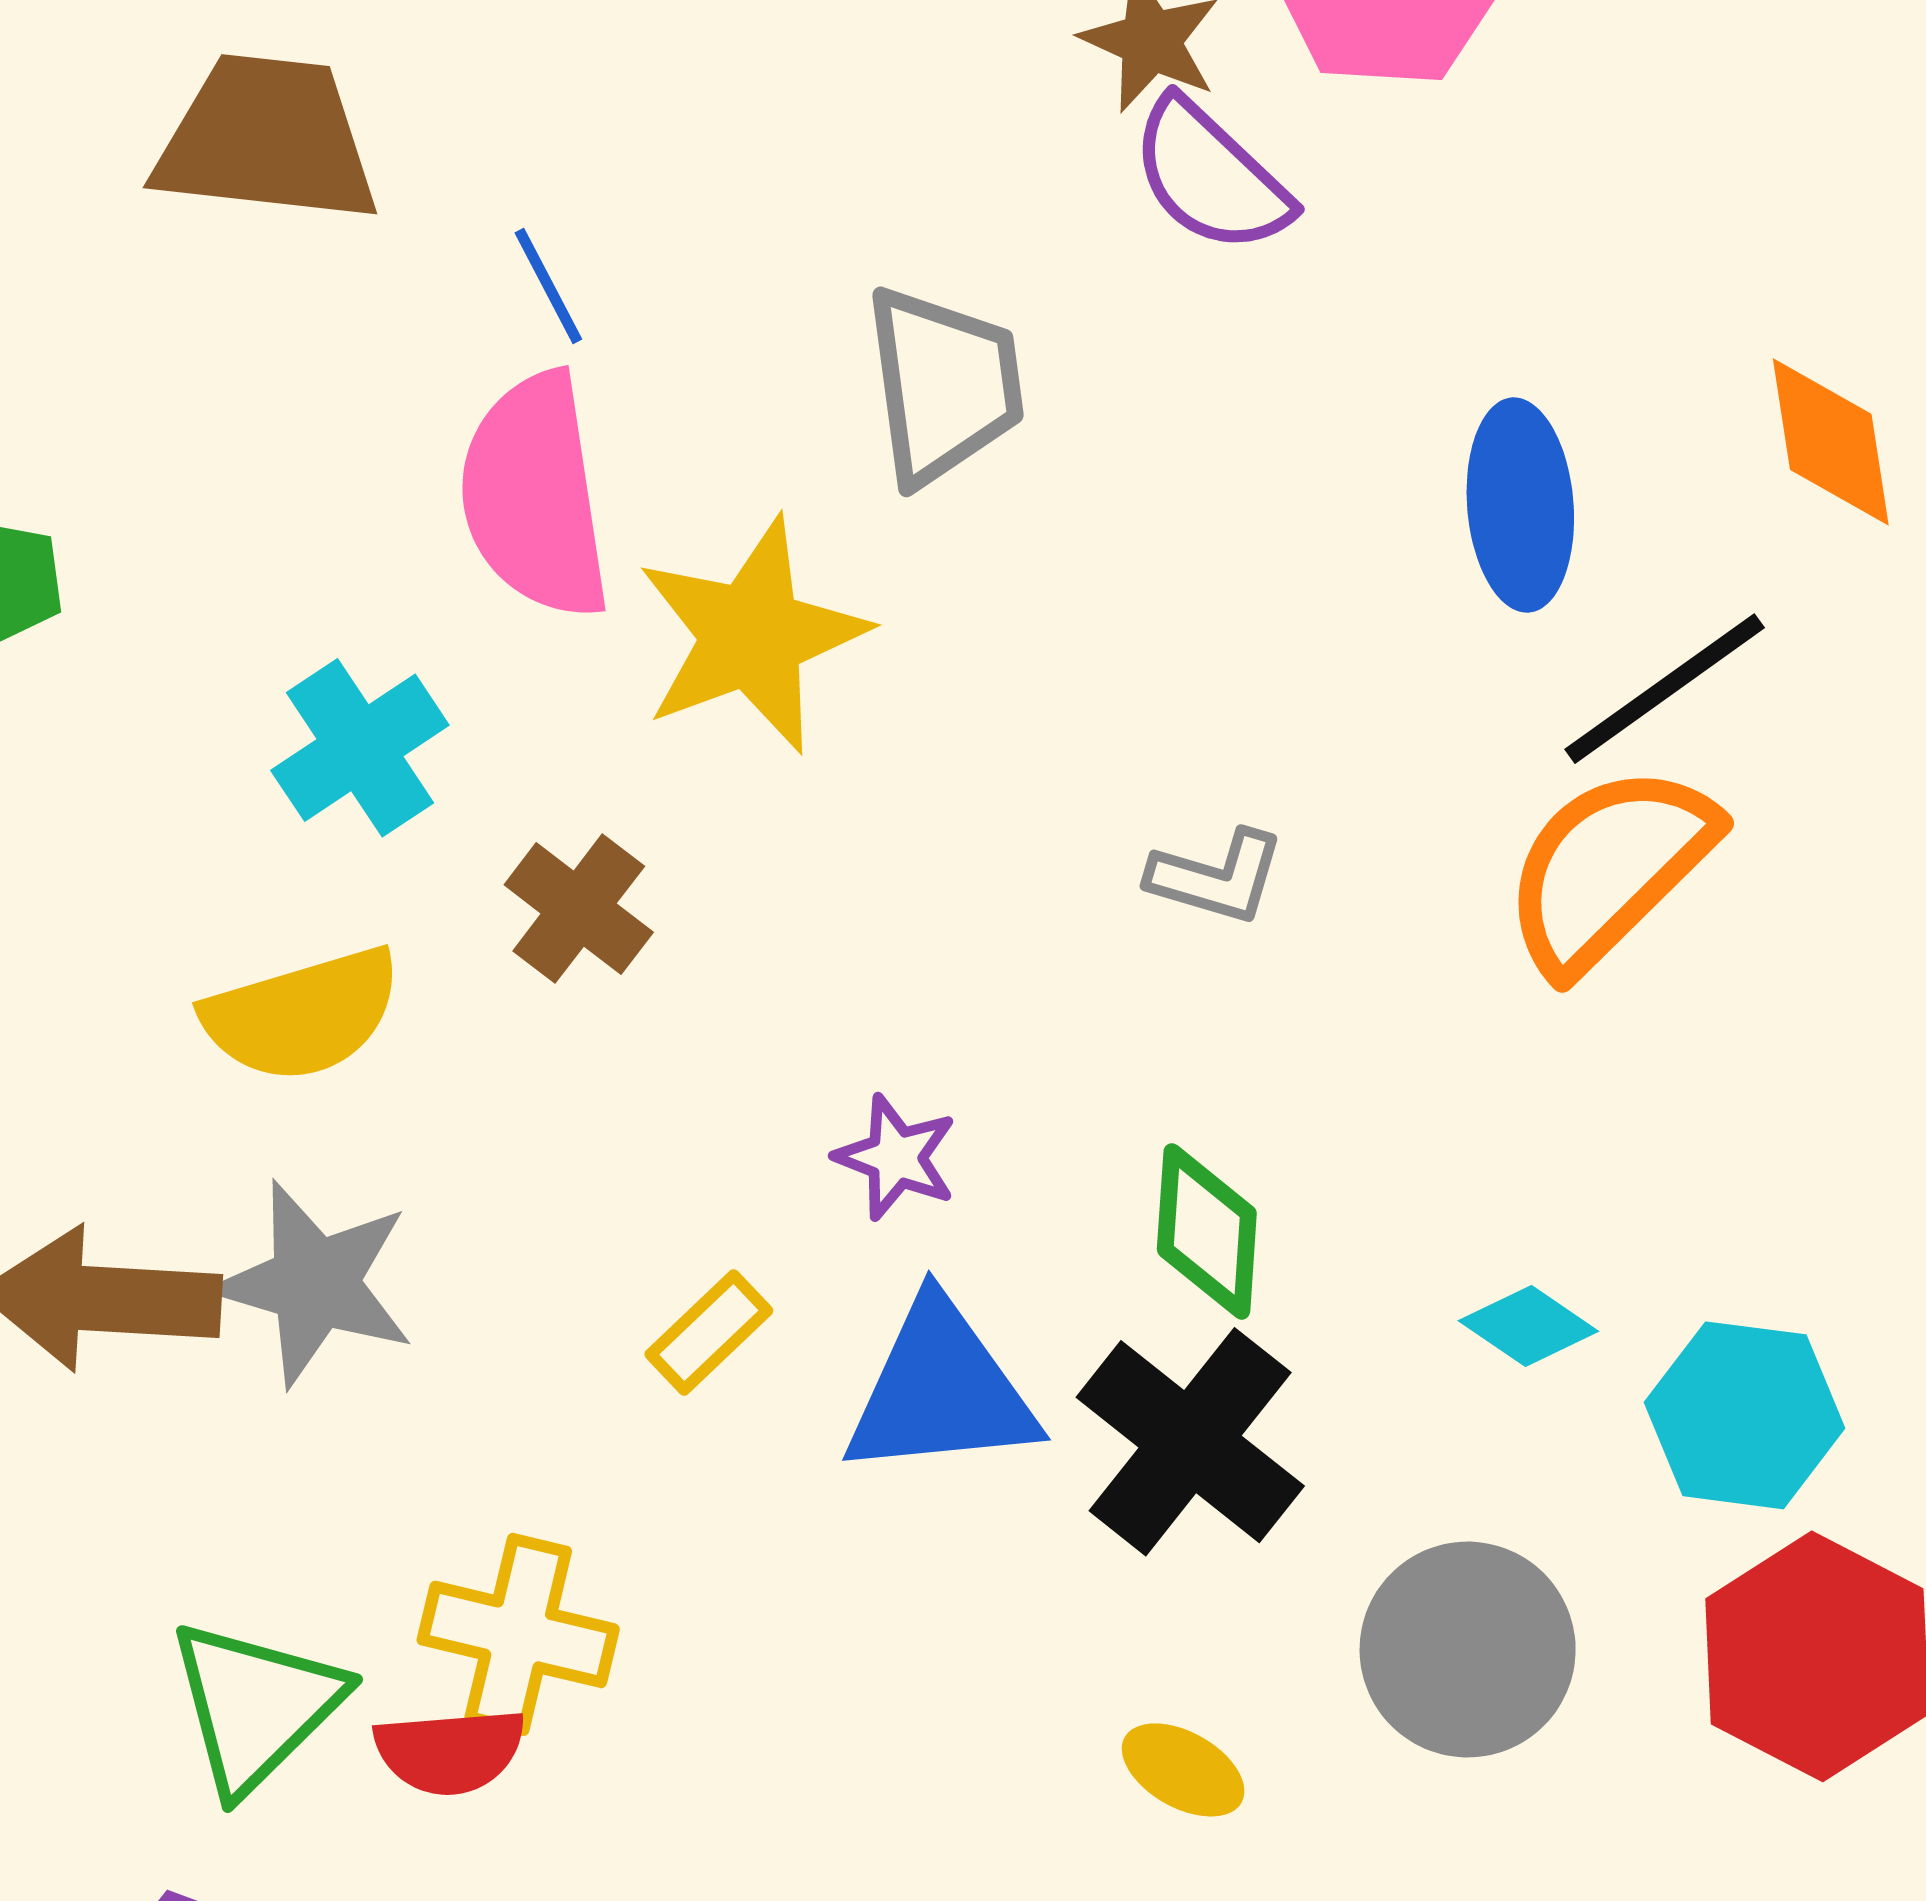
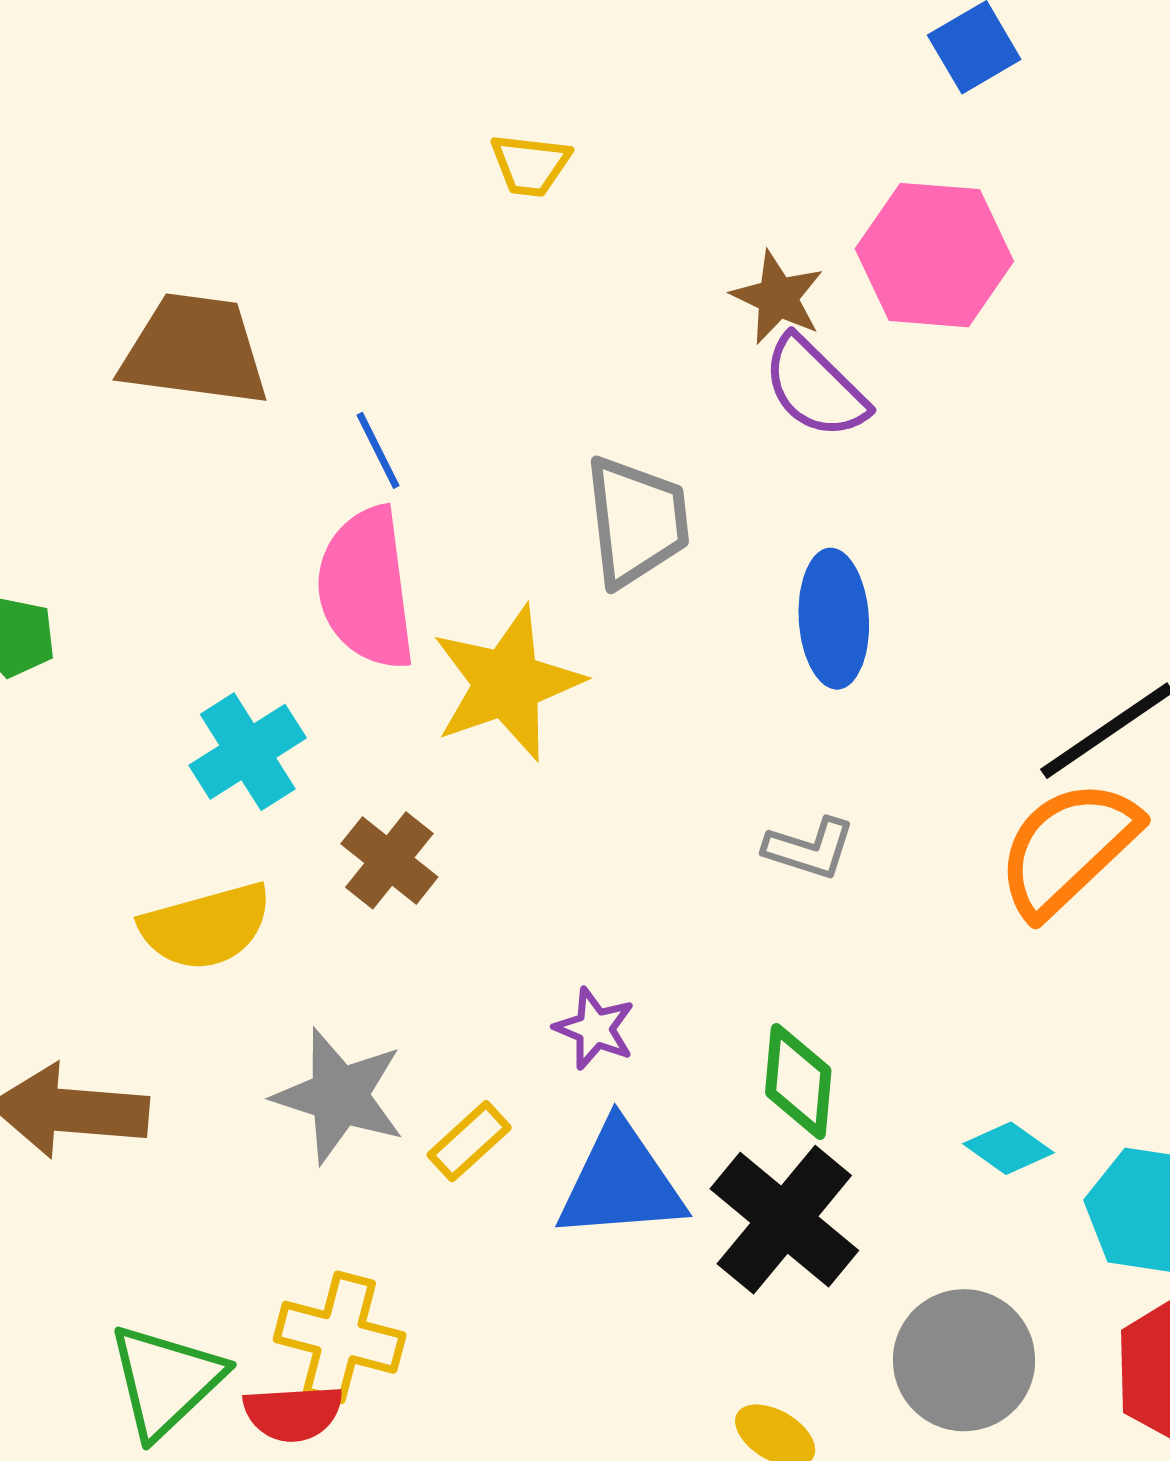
blue ellipse: (1520, 505) -> (834, 619), moved
gray star: (315, 1283) -> (339, 1096), moved

